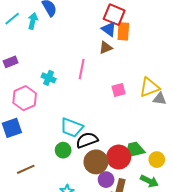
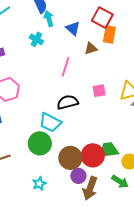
cyan arrow: (33, 21) -> (49, 19), moved, turned -35
blue triangle: (109, 29) -> (73, 28), moved
cyan cross: (49, 78) -> (36, 39), moved
black semicircle: (87, 140) -> (68, 102), moved
green circle: (63, 150) -> (40, 143), size x1.5

